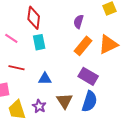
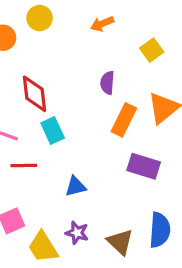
red line: (17, 68) -> (24, 166), moved
brown triangle: (65, 101) -> (120, 242), moved
blue semicircle: (90, 101) -> (160, 230), moved

